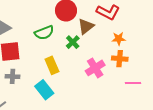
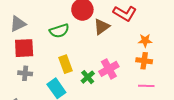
orange star: (119, 39) -> (145, 41), moved
green cross: (73, 42) -> (88, 77), moved
orange cross: (120, 59) -> (144, 61), moved

